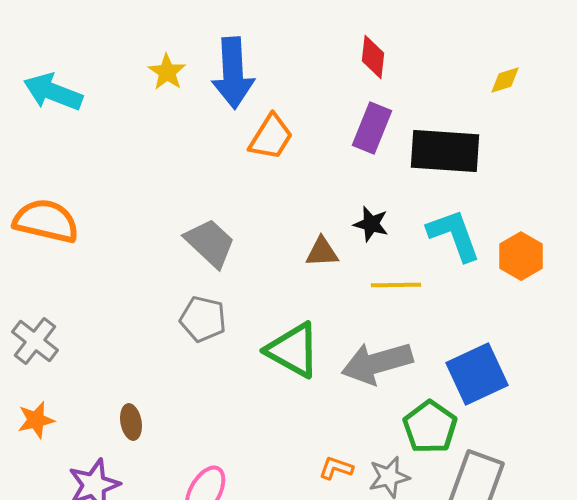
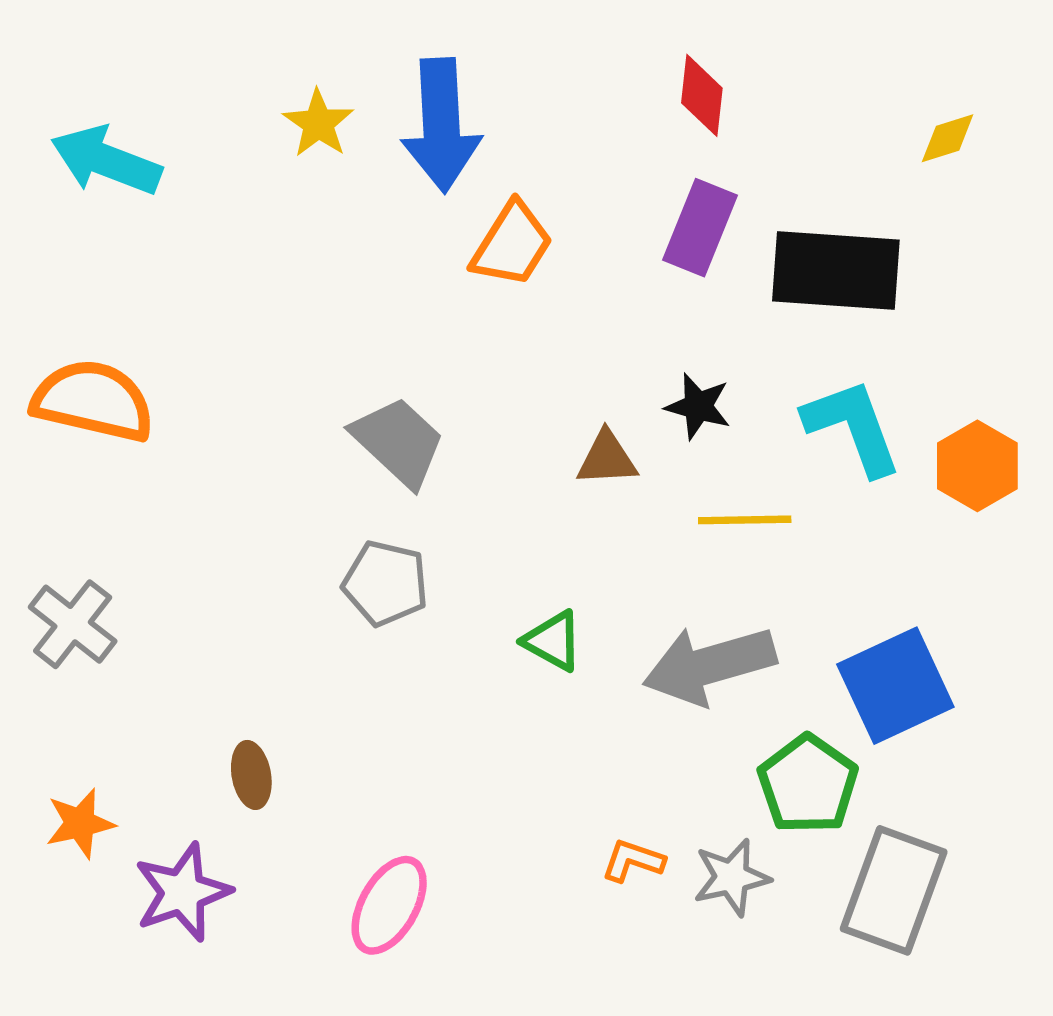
green triangle: (293, 350) -> (553, 641), size x0.6
orange star: (36, 420) -> (80, 823), moved

